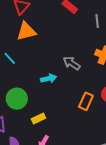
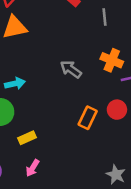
cyan arrow: (49, 78) -> (15, 84), moved

